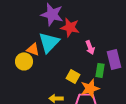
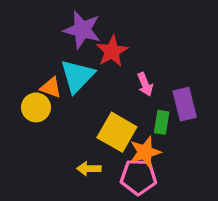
red star: (70, 27) -> (112, 51), turned 30
yellow square: (73, 76) -> (117, 132), size x1.6

